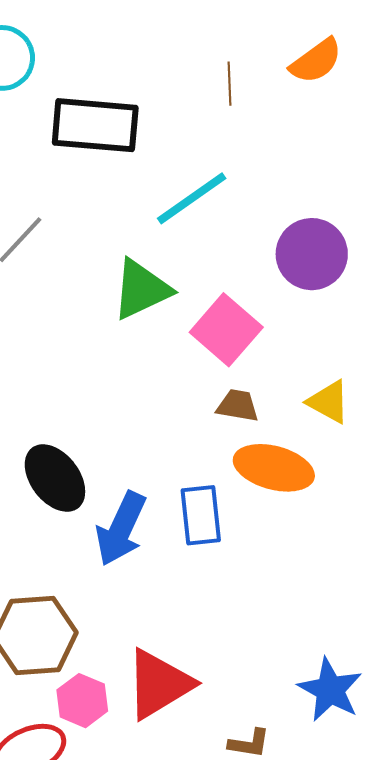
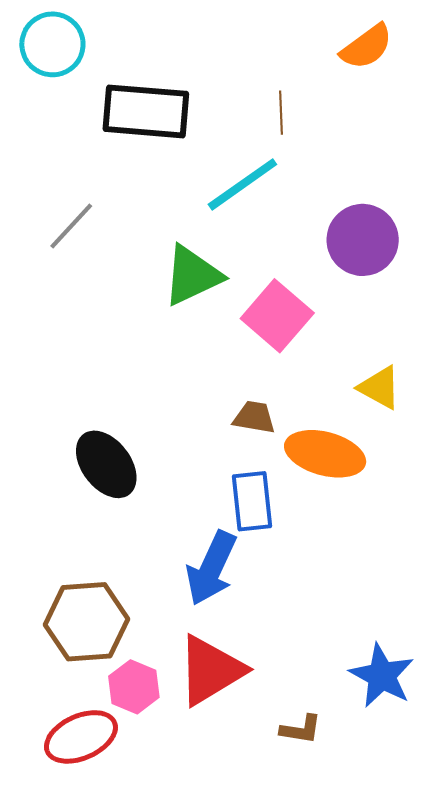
brown line: (229, 84) -> (281, 113), moved
brown trapezoid: (238, 406) -> (254, 417), moved
blue arrow: (121, 529) -> (211, 568), moved

